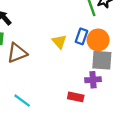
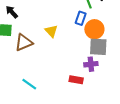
blue rectangle: (82, 36) -> (81, 18), moved
yellow triangle: (59, 42) -> (51, 31), moved

